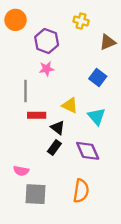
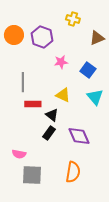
orange circle: (16, 20) -> (14, 35), moved
pink star: (47, 69) -> (61, 62), moved
cyan triangle: (97, 116) -> (95, 97), moved

